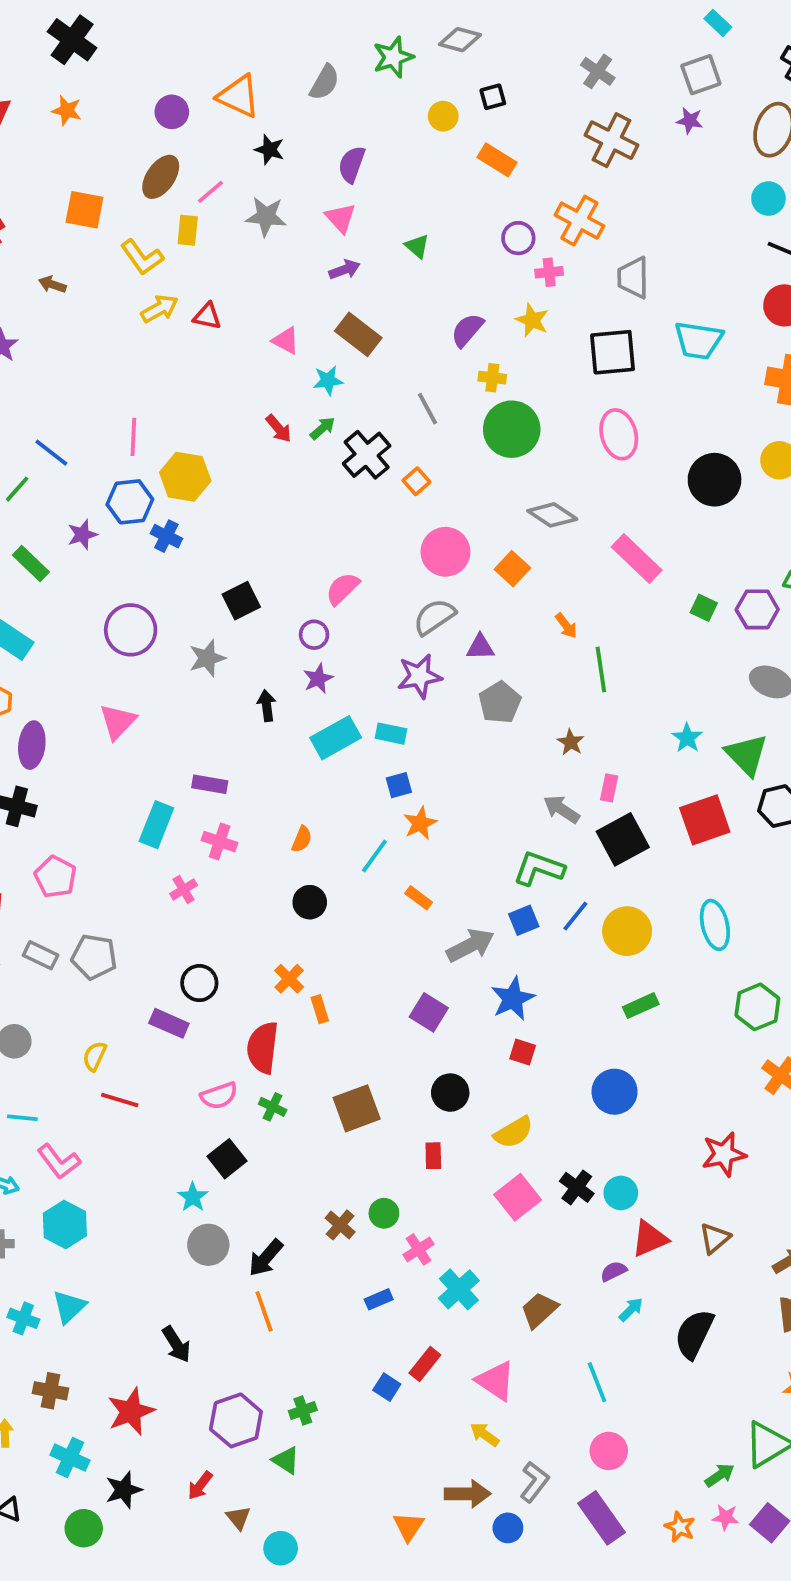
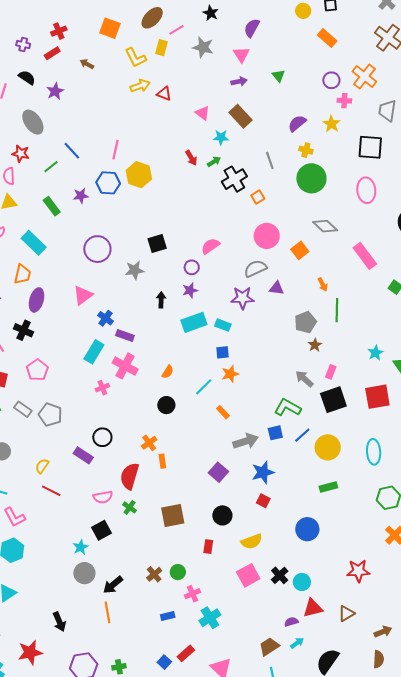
blue cross: (166, 536) -> (105, 318), moved
gray pentagon: (500, 702) -> (305, 322), moved
pink cross: (220, 842) -> (125, 366), size x1.4
brown trapezoid: (539, 1310) -> (269, 647), moved

